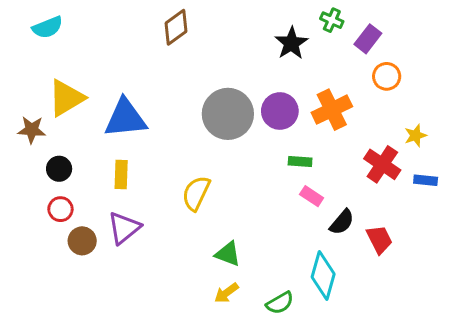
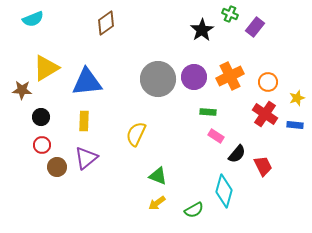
brown diamond: (176, 27) -> (106, 23), moved
orange circle: (387, 76) -> (268, 82), moved
yellow star: (415, 136) -> (297, 98), moved

